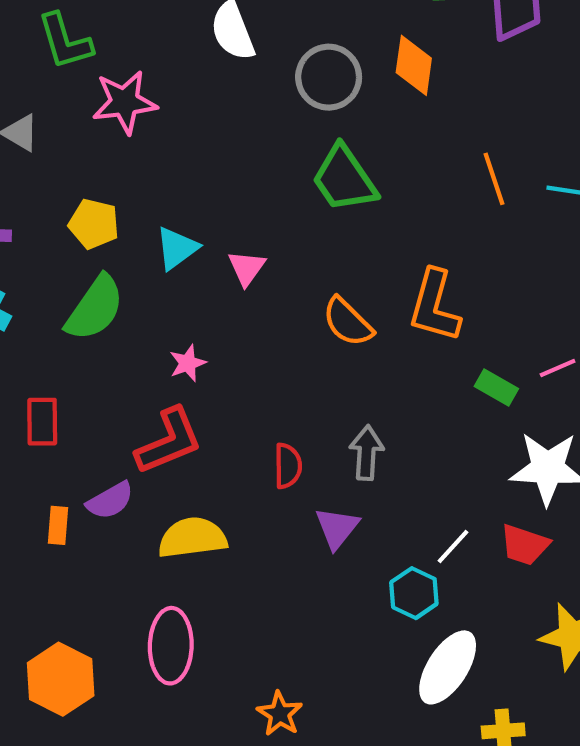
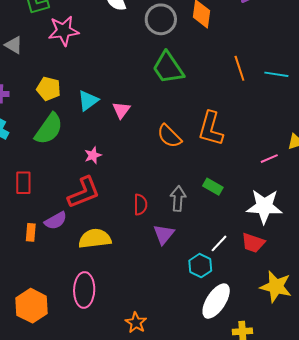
green rectangle: (496, 388) -> (213, 187), moved

